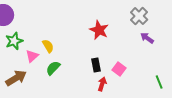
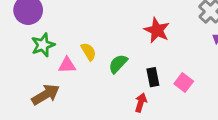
pink triangle: (32, 56) -> (67, 65), turned 40
green semicircle: (53, 68) -> (118, 64), moved
red arrow: (102, 84) -> (141, 103), moved

